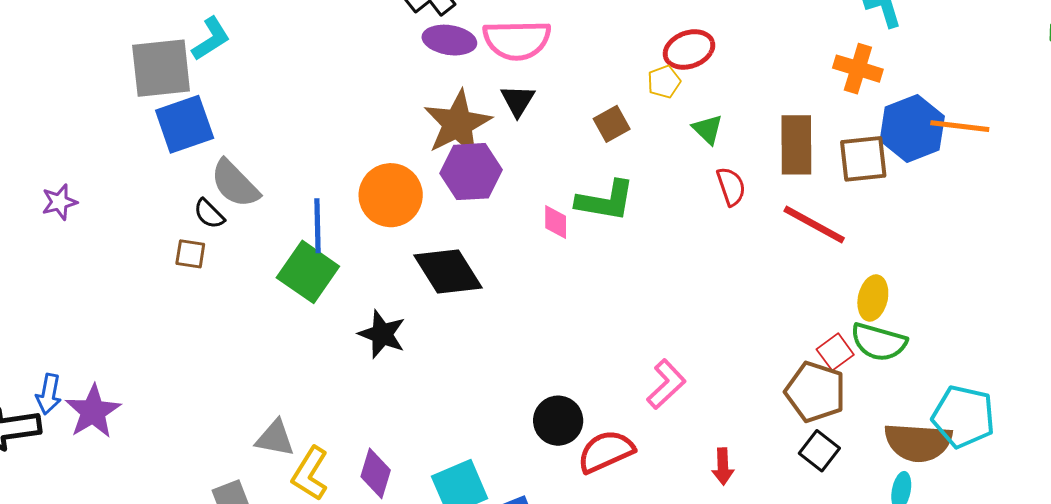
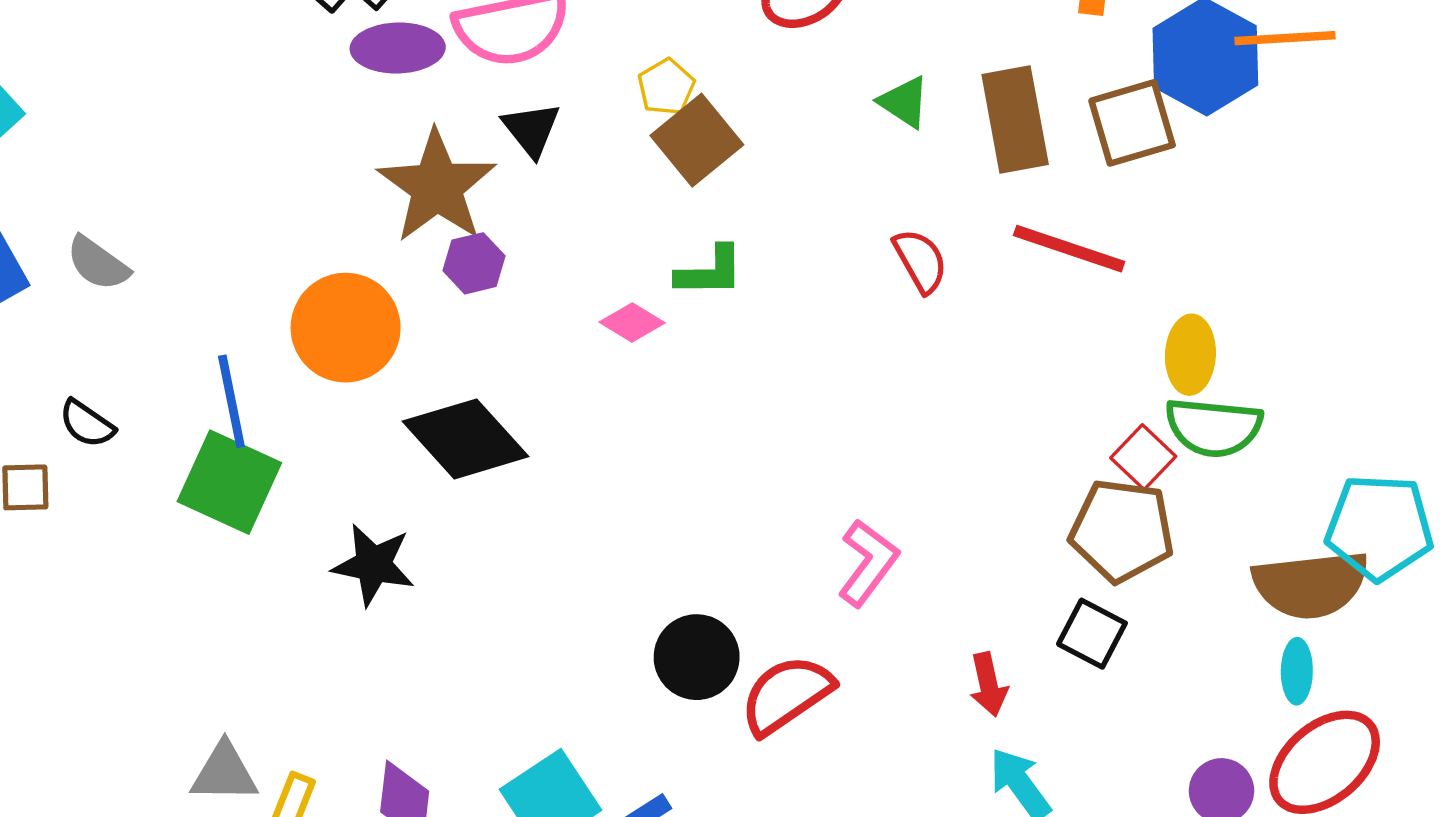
yellow pentagon: (664, 82) -> (666, 87), moved
brown square: (612, 124) -> (697, 140), size x1.4
green triangle: (708, 129) -> (904, 102), moved
purple hexagon: (471, 172) -> (474, 263), size x0.6
gray semicircle: (235, 184) -> (98, 263), moved, size x0.7
red semicircle: (731, 186) -> (920, 261), moved
green L-shape: (606, 201) -> (710, 272), size x0.7
black semicircle: (209, 214) -> (87, 424), moved
pink diamond: (556, 222) -> (632, 323), turned -48
black square: (819, 451) -> (1092, 634), moved

